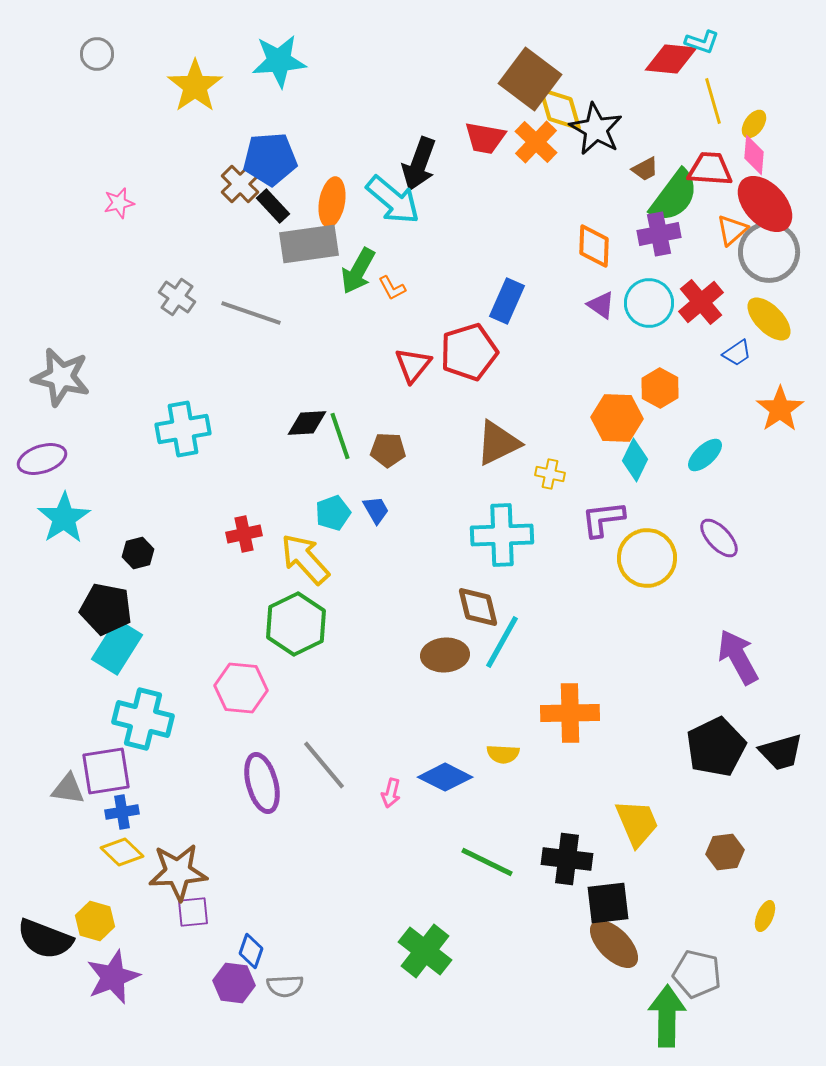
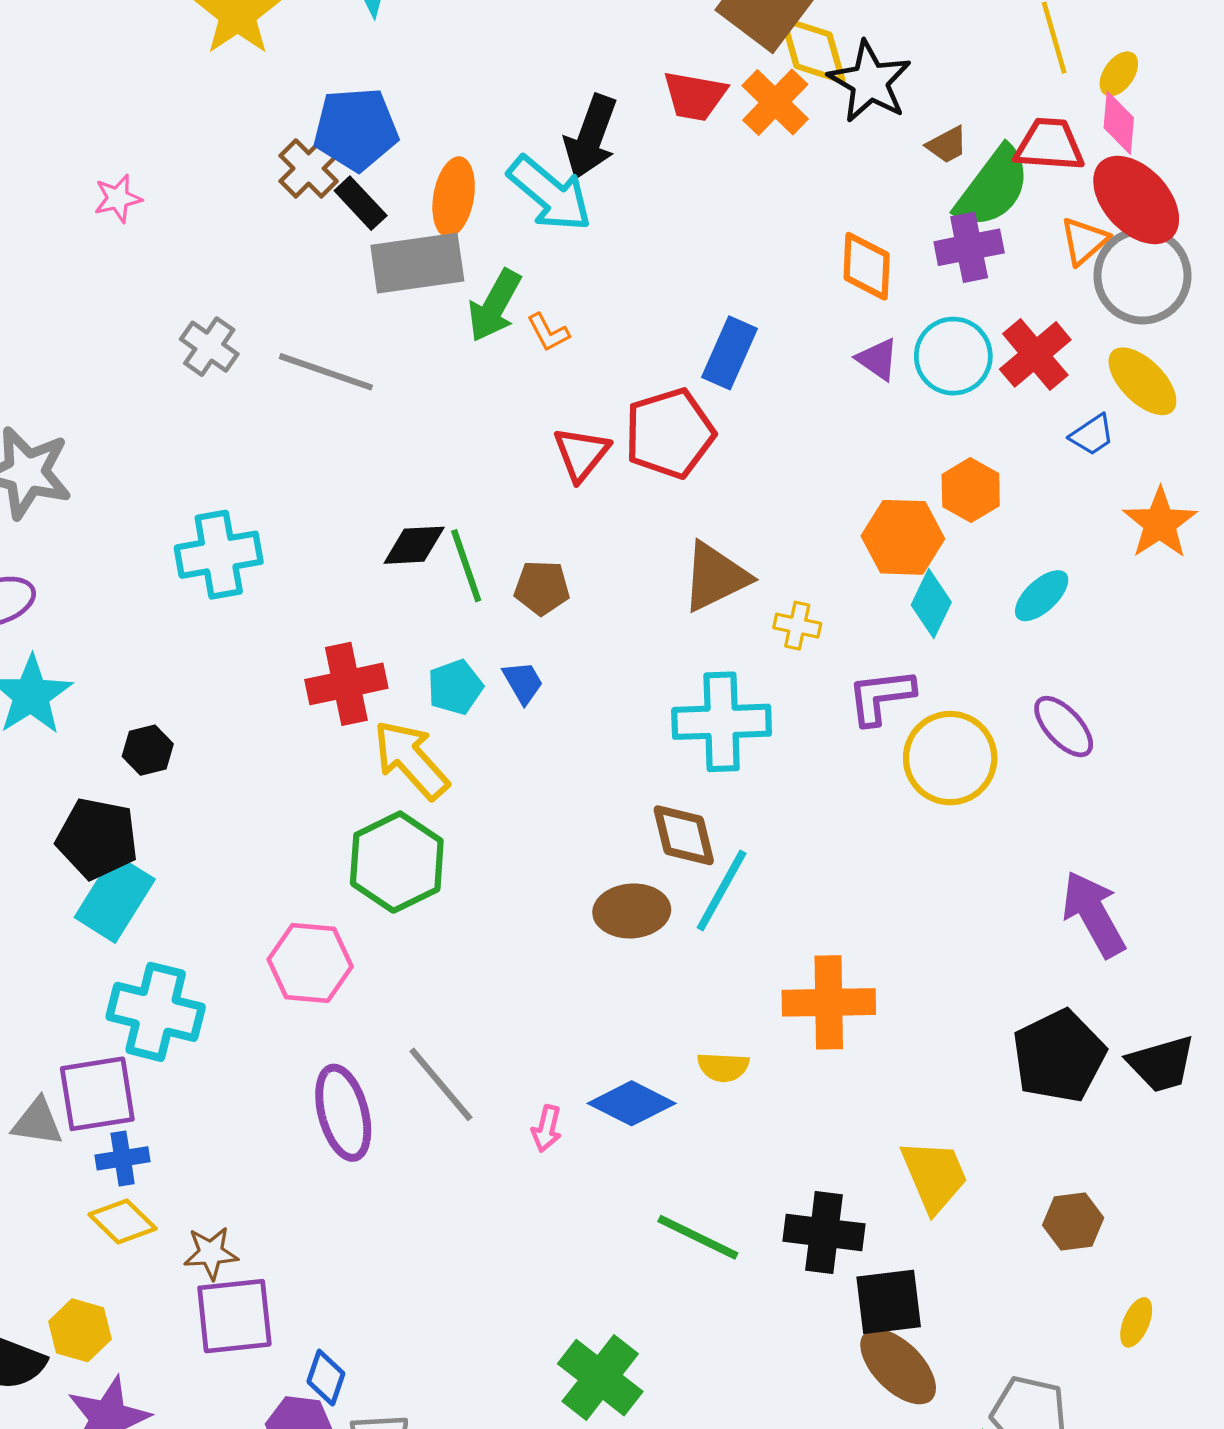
red cross: (244, 534) -> (346, 684), moved, size x1.4
brown star: (178, 872) -> (211, 1253), size x0.6
purple square: (193, 912) -> (234, 1316), size x1.6

